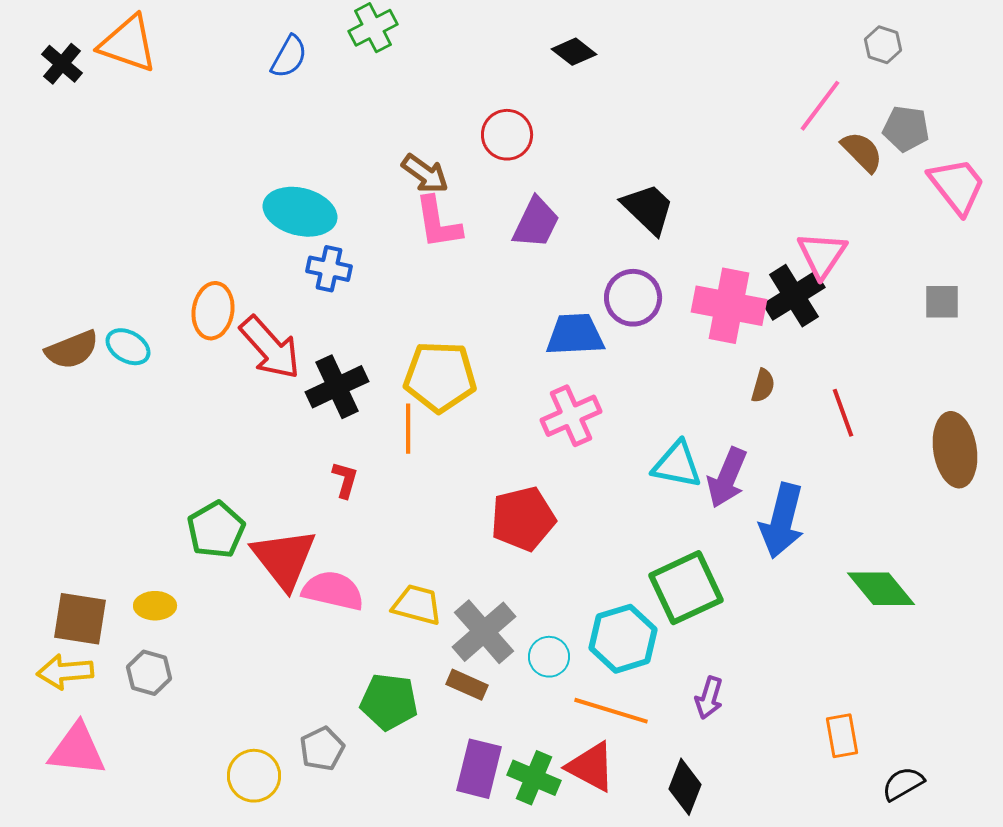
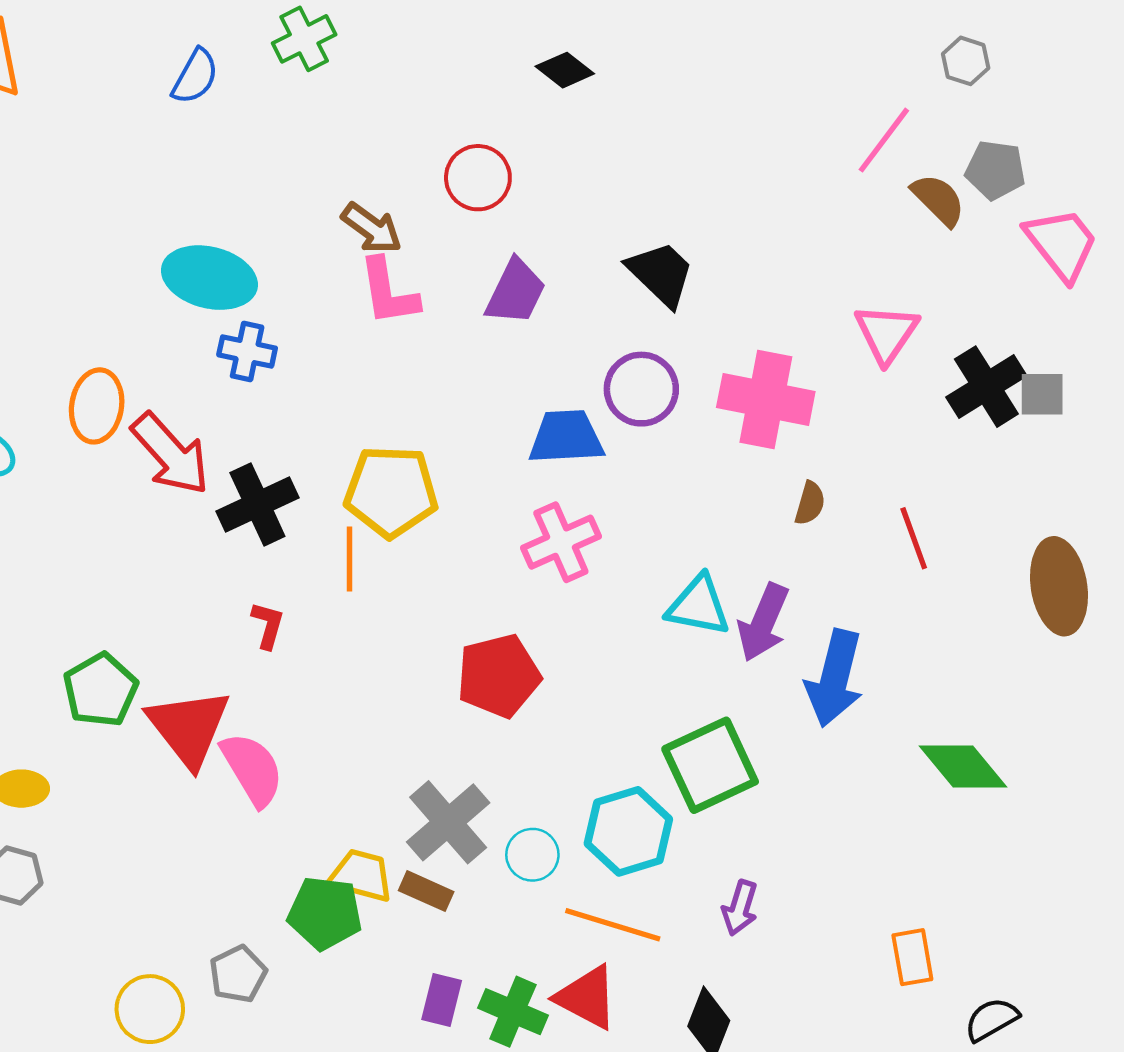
black cross: (794, 296) -> (986, 387), moved
pink semicircle: (333, 591) -> (252, 769), turned 46
yellow trapezoid: (417, 605) -> (361, 875), moved
purple rectangle: (479, 769) -> (442, 1000), size x0.7

